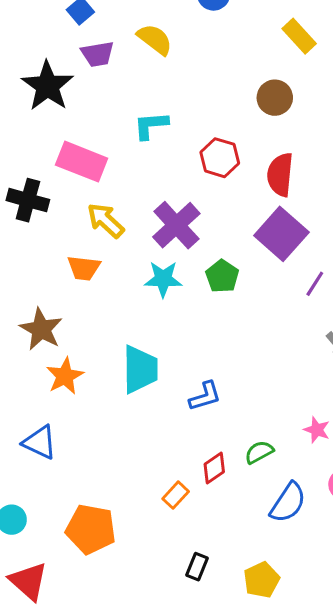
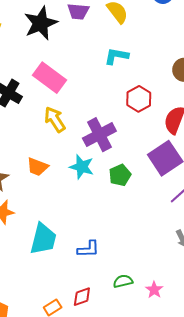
cyan L-shape: (151, 125) -> (116, 56), moved
orange trapezoid: (84, 268) -> (37, 167), moved
cyan trapezoid: (140, 369) -> (43, 239), moved
green semicircle: (259, 452) -> (123, 281), moved

